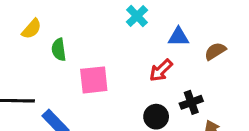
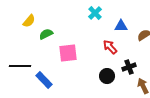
green semicircle: (59, 50) -> (46, 34), turned 72
red arrow: (161, 70) -> (110, 47), turned 91

